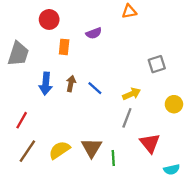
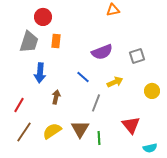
purple semicircle: (94, 33) -> (102, 52), moved, size x1.5
gray trapezoid: (18, 54) -> (29, 42), moved
brown arrow: (71, 84) -> (56, 97), moved
gray line: (127, 118) -> (96, 103), moved

